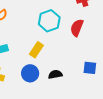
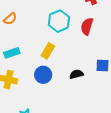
black semicircle: (55, 74) -> (76, 74), moved

